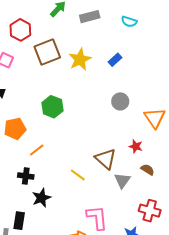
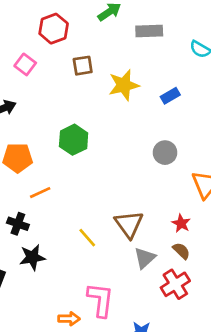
brown square: (47, 52) -> (83, 66), size x0.6
red star: (136, 146) -> (181, 223), moved
red cross: (150, 211) -> (175, 284), moved, turned 30

